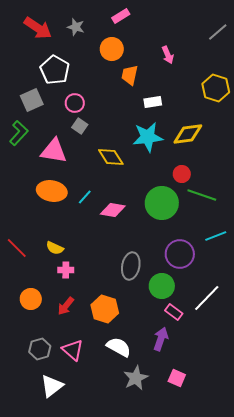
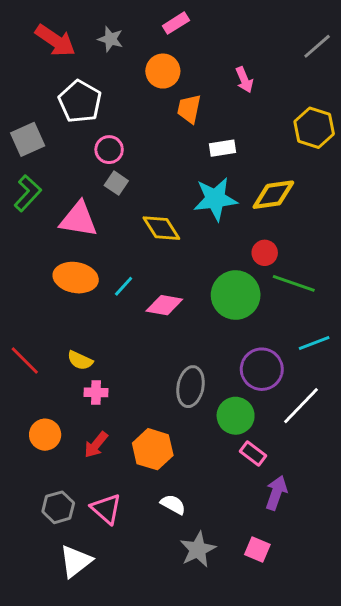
gray square: (32, 100) -> (28, 139), moved
white line: (207, 298) -> (301, 406), moved
purple arrow: (161, 339) -> (276, 493), moved
white semicircle: (119, 347) -> (173, 504), size x0.7

